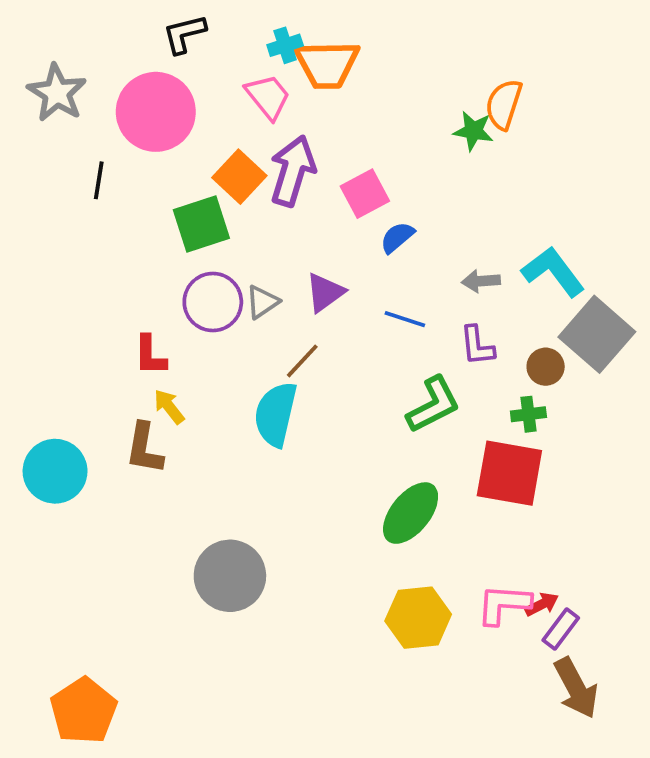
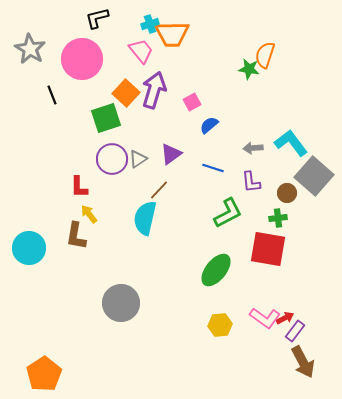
black line: (99, 180) -> (52, 95), turned -30
pink square: (365, 194) -> (192, 102), size x0.7
pink L-shape: (504, 604) -> (265, 318), turned -148
yellow hexagon: (418, 618) -> (220, 325), size x0.7

